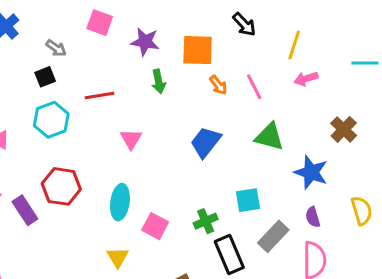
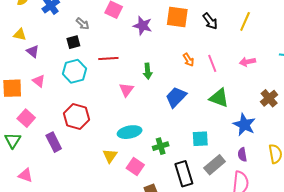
yellow line: (294, 45) -> (245, 21), moved
orange square: (198, 50) -> (177, 17), moved
green arrow: (159, 81) -> (148, 71), moved
cyan ellipse: (120, 202) -> (130, 132), moved, turned 65
purple rectangle: (25, 210) -> (54, 142), moved
green cross: (206, 221) -> (161, 146), moved
pink square: (155, 226) -> (135, 167), moved
yellow triangle: (118, 257) -> (110, 156), moved

